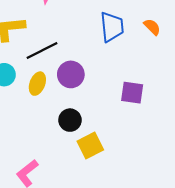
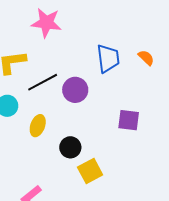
purple circle: (71, 74) -> (75, 90), moved
yellow ellipse: (37, 84) -> (38, 126), moved

